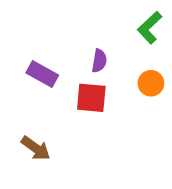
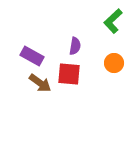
brown arrow: (36, 148) -> (40, 83), moved

